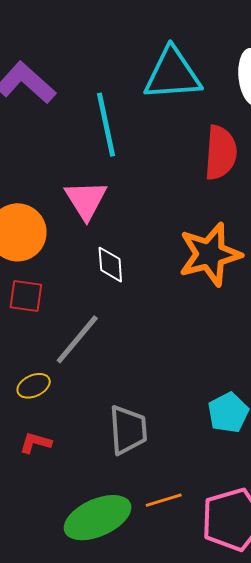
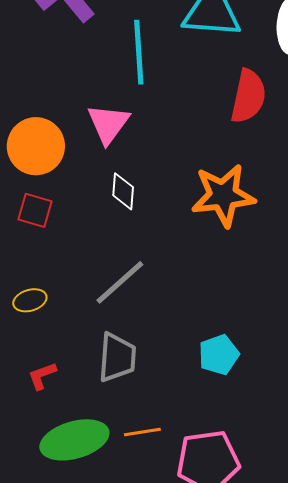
gray line: (77, 339) -> (120, 282), moved
red L-shape: (36, 443) -> (42, 376), moved, turned -44

